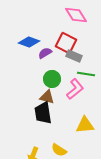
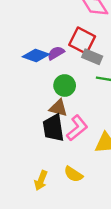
blue diamond: (29, 42) -> (36, 56), moved
pink L-shape: (75, 89) -> (77, 128), moved

